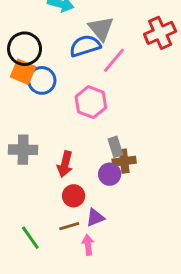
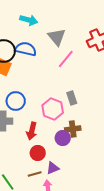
blue semicircle: (85, 46) -> (26, 49), moved, turned 30
blue circle: (42, 80) -> (16, 101), moved
pink hexagon: (91, 102) -> (53, 109), moved
gray rectangle: (115, 147) -> (72, 98), moved

